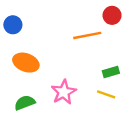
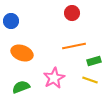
red circle: (112, 15) -> (72, 13), moved
orange line: (87, 35) -> (74, 46), moved

